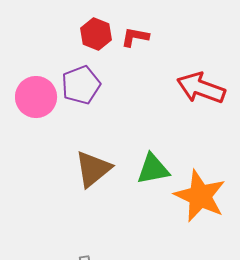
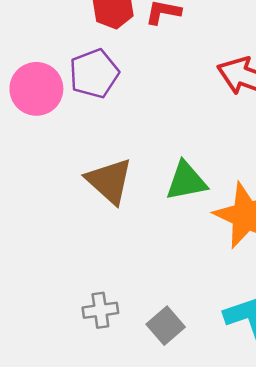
brown triangle: (93, 169) -> (109, 181), turned -39

